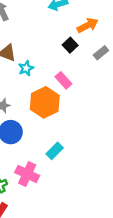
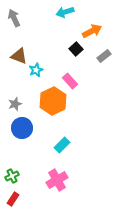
pink cross: (27, 174) -> (57, 180), moved, turned 35

